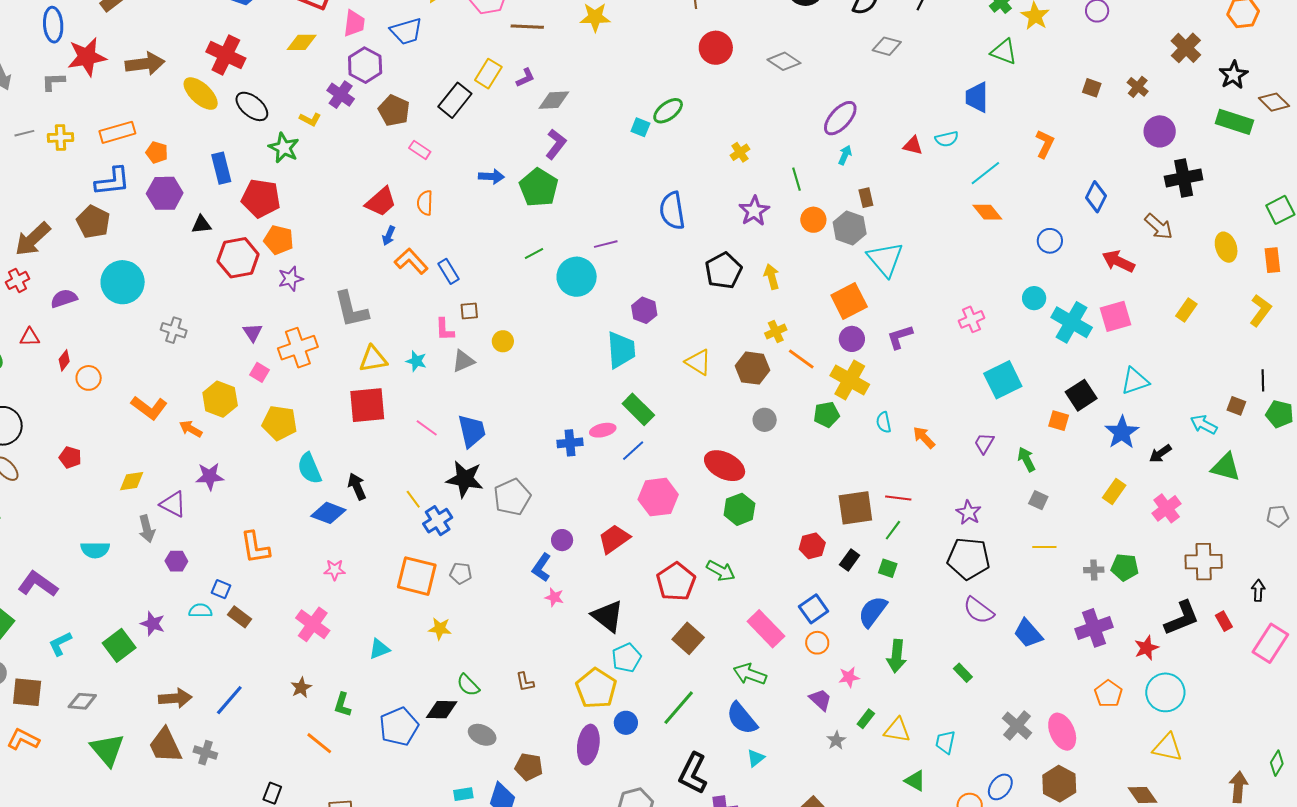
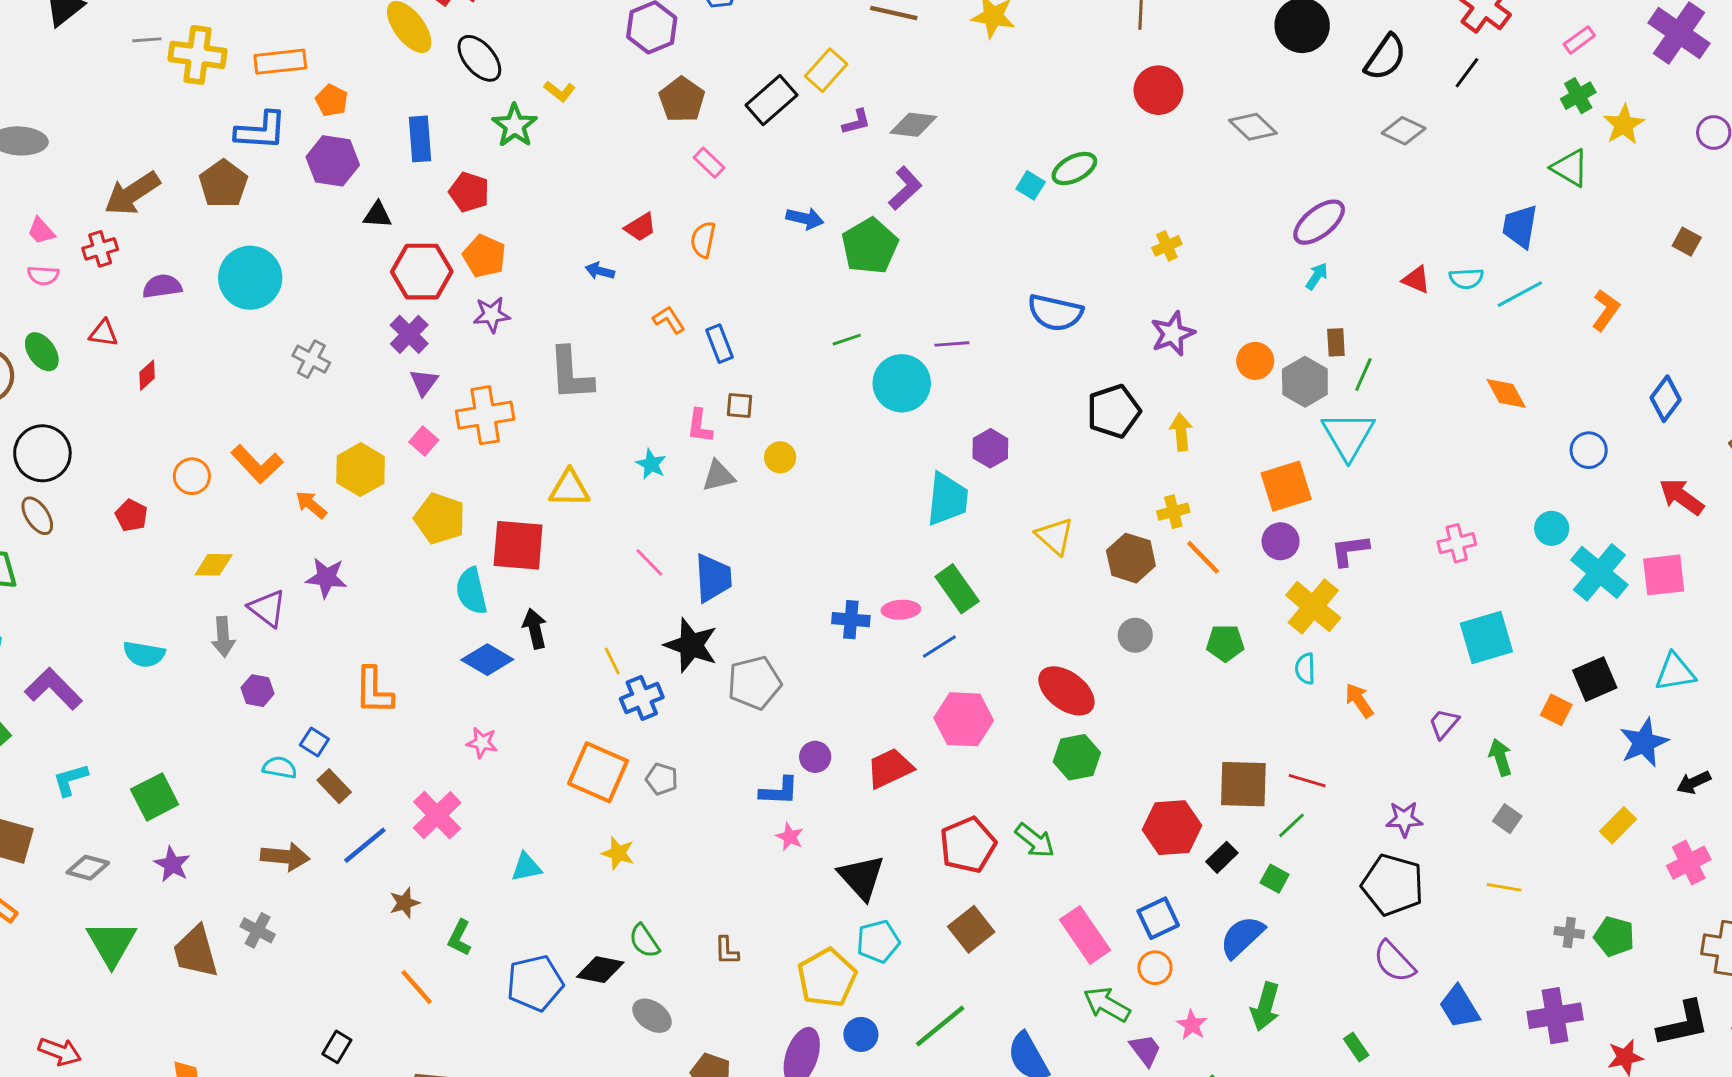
purple L-shape: (525, 78) -> (856, 122), moved
purple cross: (341, 95) -> (409, 334), moved
yellow cross: (60, 137) -> (198, 55), size x1.5
cyan line: (985, 173) -> (1520, 294), moved
green line: (797, 179) -> (1363, 375), moved, turned 30
red pentagon: (261, 198) -> (469, 192), size x0.7
red trapezoid: (381, 202) -> (640, 227), size x0.7
blue semicircle: (672, 211) -> (1055, 313), turned -78
blue arrow: (389, 236) -> (600, 271), moved, turned 72
orange L-shape: (411, 261) -> (669, 320), size x0.7
yellow triangle: (373, 359) -> (569, 488), moved
orange circle: (89, 378) -> (192, 476), moved
yellow cross: (850, 380) -> (1313, 607), moved
red square: (367, 405) -> (518, 545), moved
purple star: (969, 513) -> (1404, 819), turned 30
red hexagon: (812, 546) -> (1172, 828), size x1.5
blue L-shape: (542, 567) -> (779, 791), turned -132
purple star: (153, 624) -> (172, 864), moved
green arrow: (750, 674) -> (1107, 1004), moved
pink star: (849, 677) -> (1192, 1025), turned 30
brown arrow: (175, 698) -> (285, 857), moved
blue line: (229, 700) -> (365, 845), moved
gray cross: (205, 753) -> (258, 930), moved

